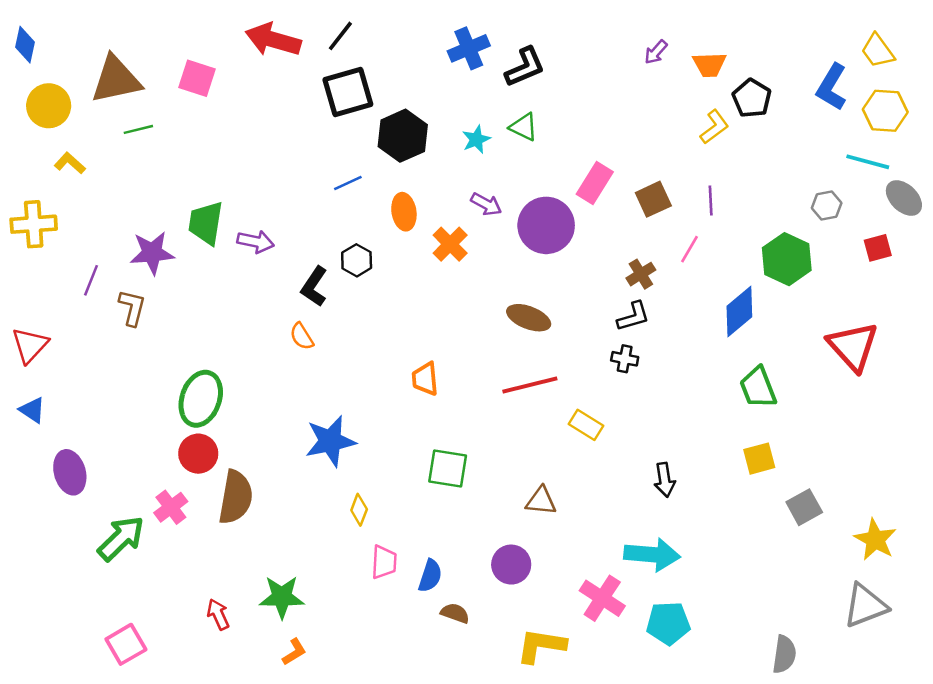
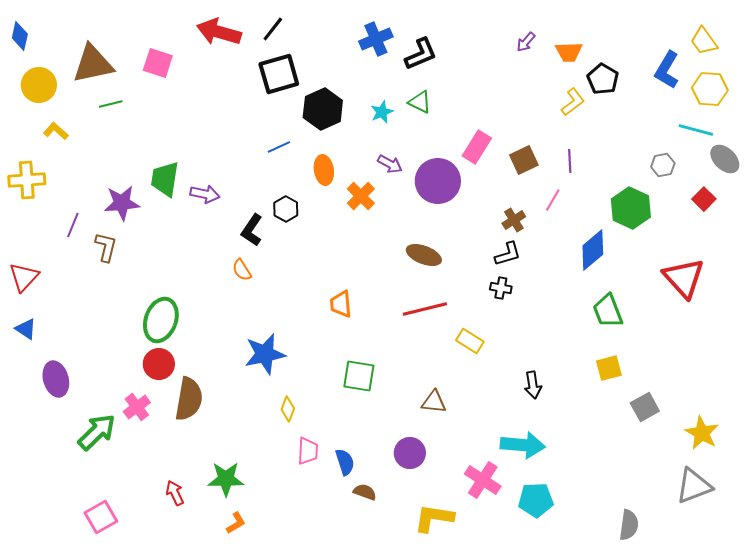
red square: (878, 248) -> (704, 199), turned -30
blue semicircle: (430, 576) -> (345, 462), turned -36

